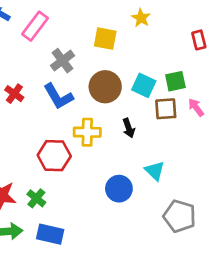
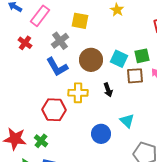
yellow square: (105, 39) -> (80, 21), moved
red cross: (14, 94) -> (25, 43), moved

